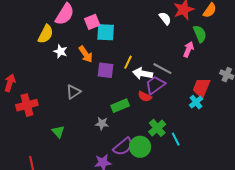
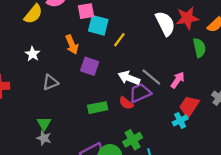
white semicircle: (165, 18) -> (165, 24), size x1.6
pink arrow: (189, 49) -> (178, 80), moved
white star: (60, 51) -> (33, 54), moved
yellow line: (128, 62) -> (119, 40), moved
gray star: (102, 124) -> (44, 138), moved
green triangle: (58, 132) -> (44, 124), moved

